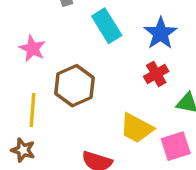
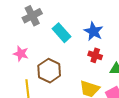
red cross: (156, 74) -> (95, 55), turned -32

